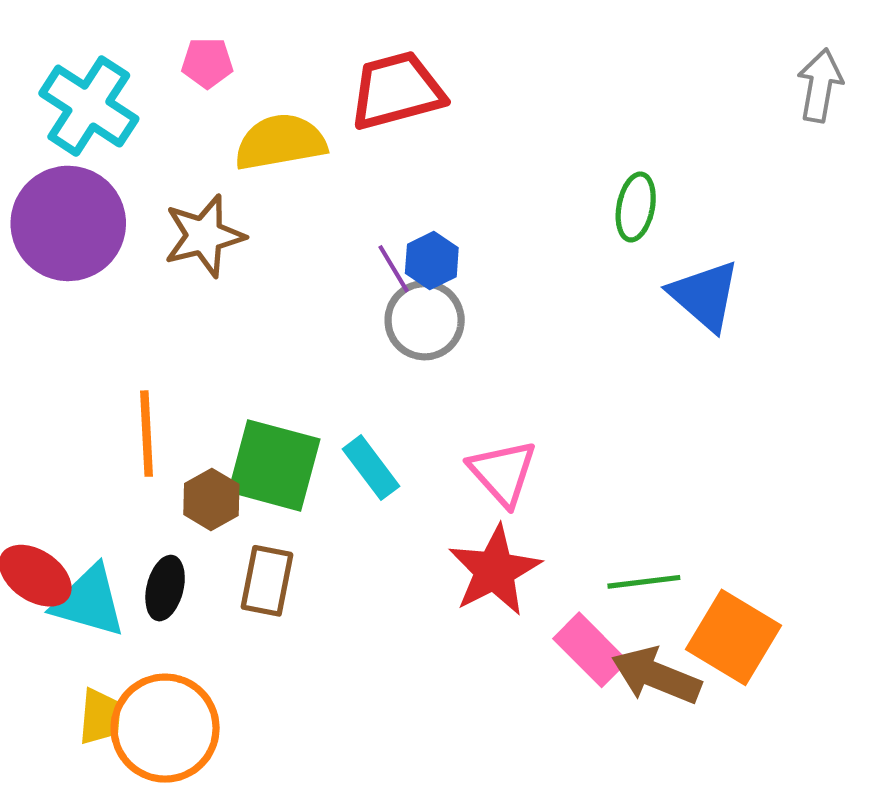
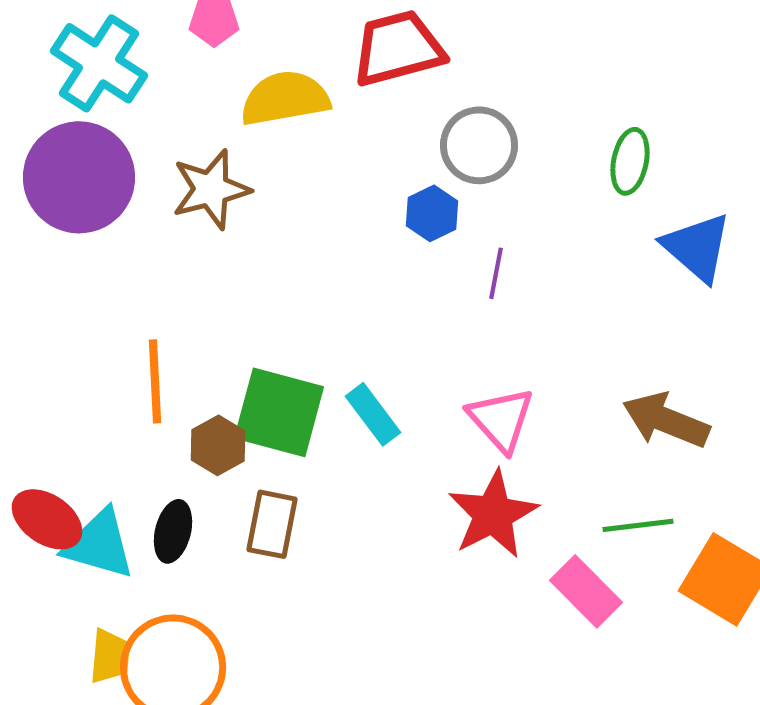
purple line: (394, 269) -> (496, 273), moved, turned 42
gray circle: (425, 320) -> (479, 145), moved
brown arrow: (656, 676) -> (666, 420), moved

